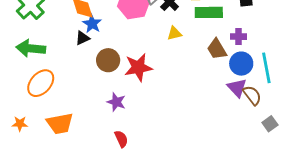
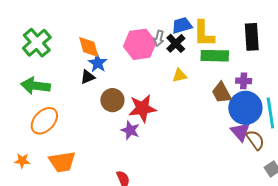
blue circle: (241, 64) -> (245, 108), size x1.4
purple star: (116, 102) -> (130, 130), moved

